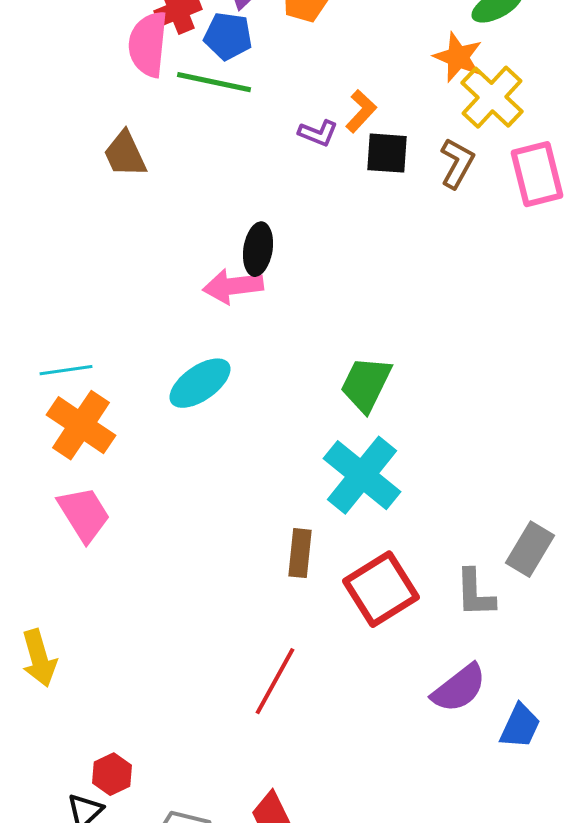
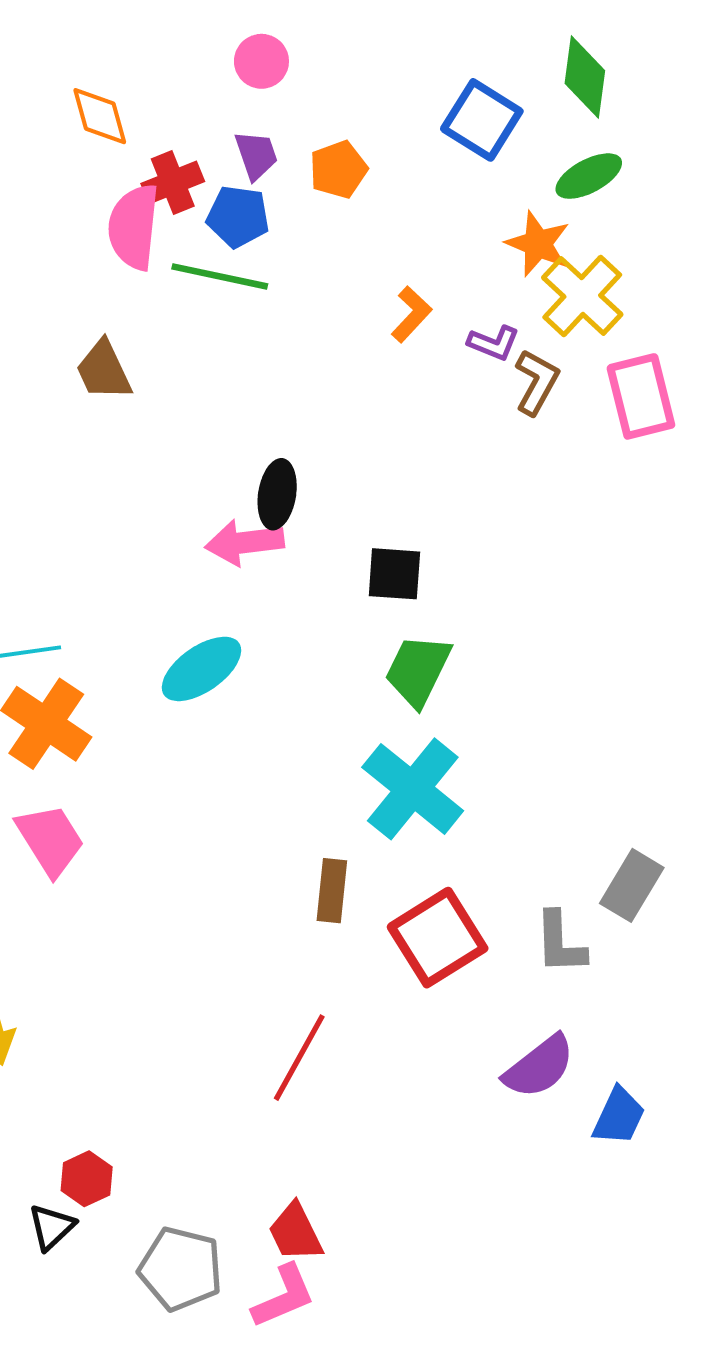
purple L-shape: (318, 133) -> (494, 343), moved
black square: (387, 153) -> (394, 574), moved

